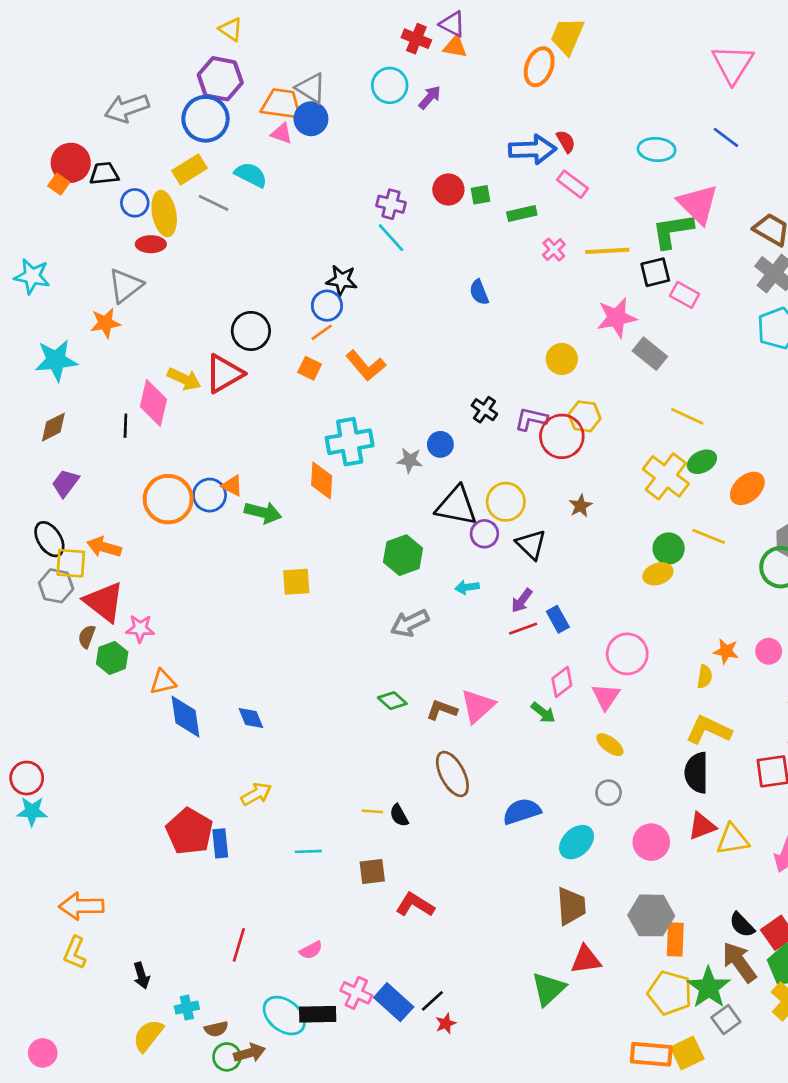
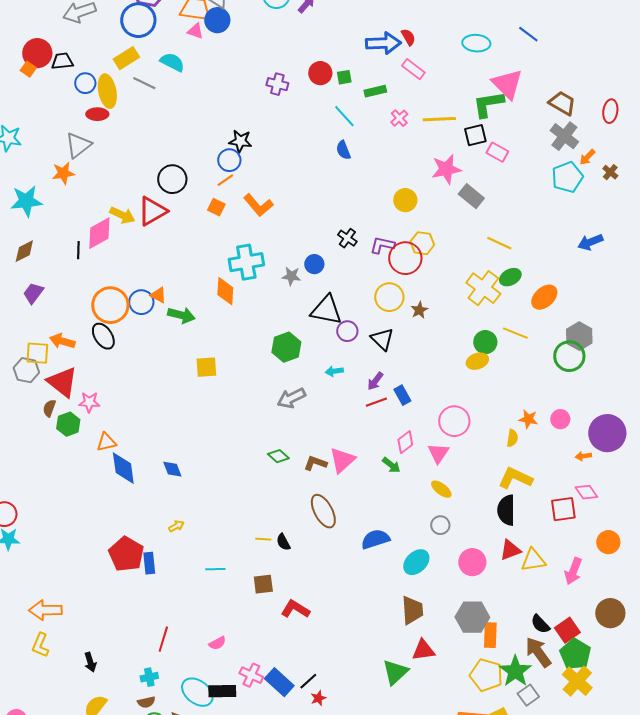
cyan line: (391, 238) -> (344, 116), moved
pink diamond: (153, 403) -> (99, 233), turned 48
yellow circle: (506, 502) -> (389, 297), moved
black ellipse: (49, 539) -> (103, 336), moved
yellow arrow: (256, 794) -> (176, 526), size x0.7
cyan cross: (187, 1008) -> (149, 677), moved

